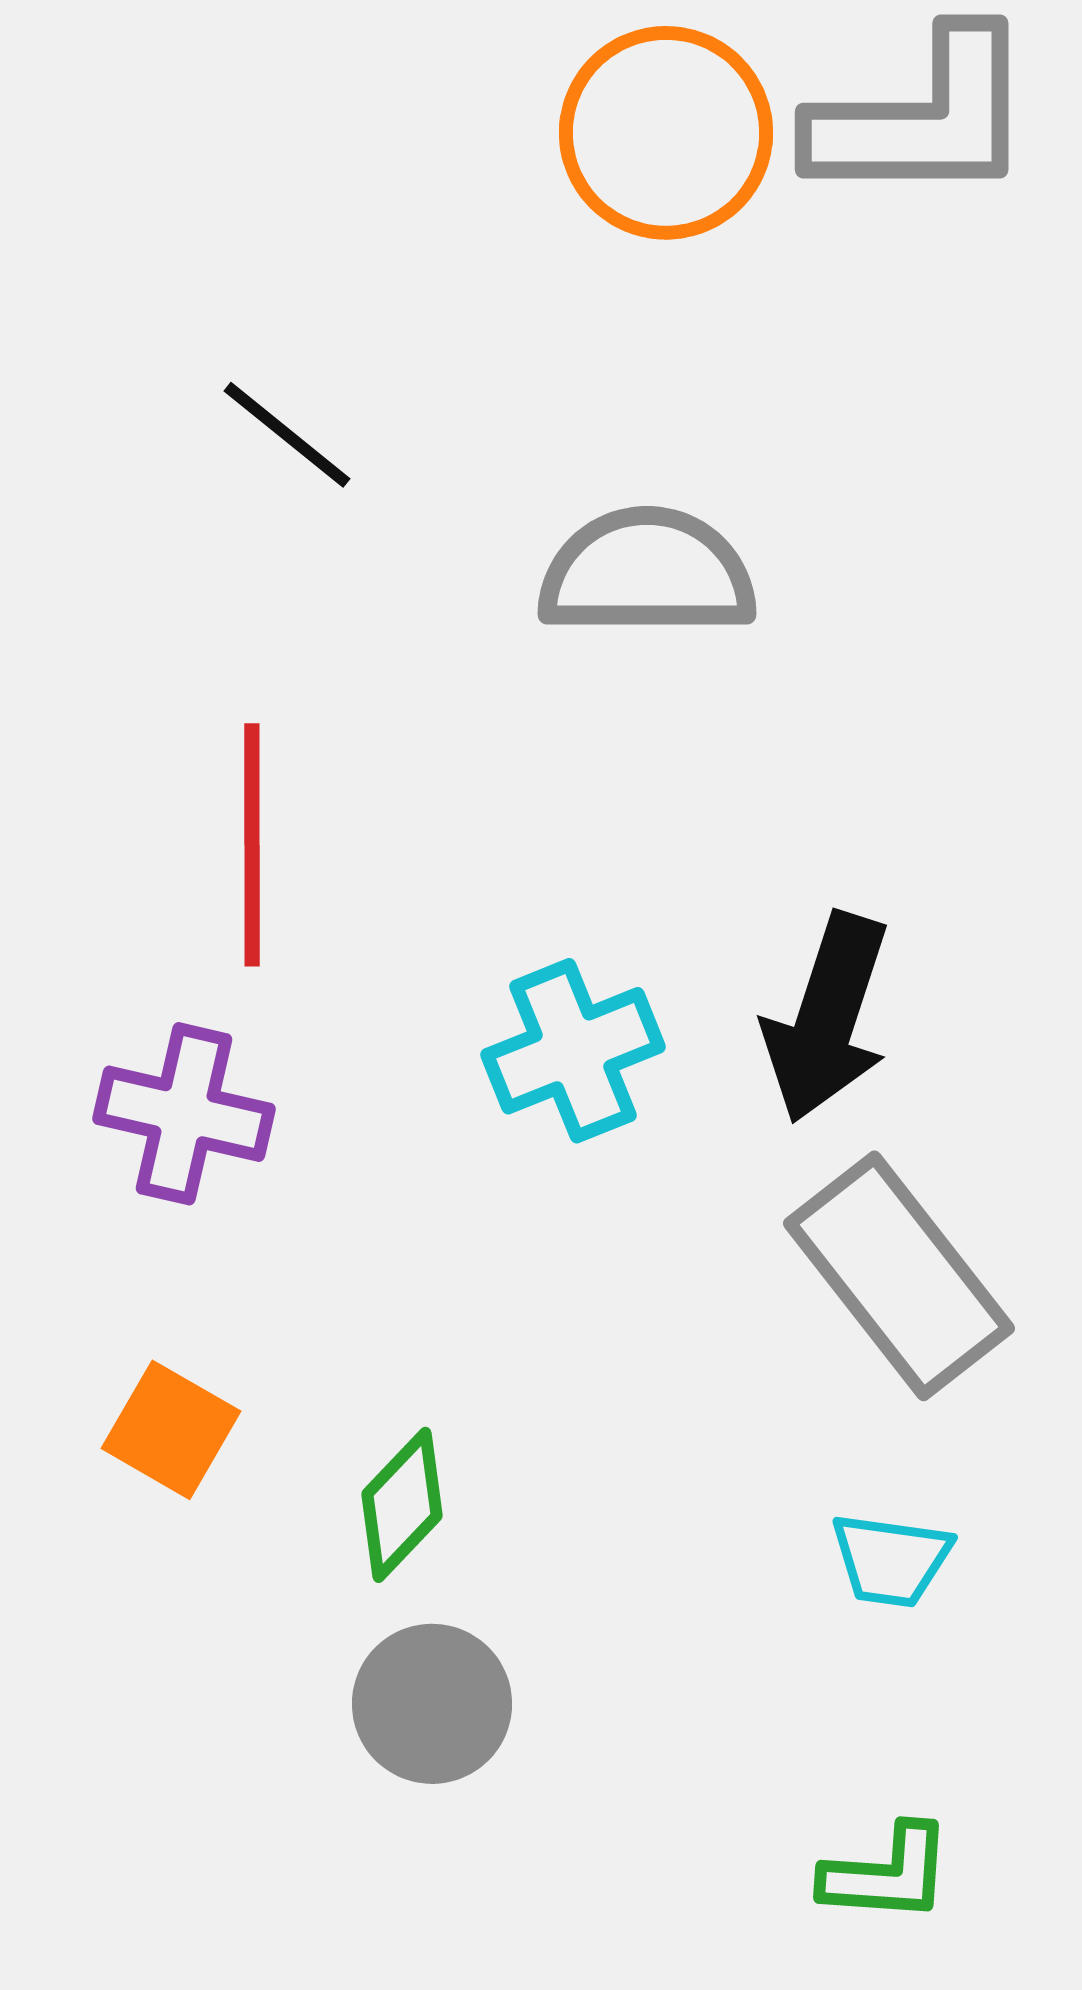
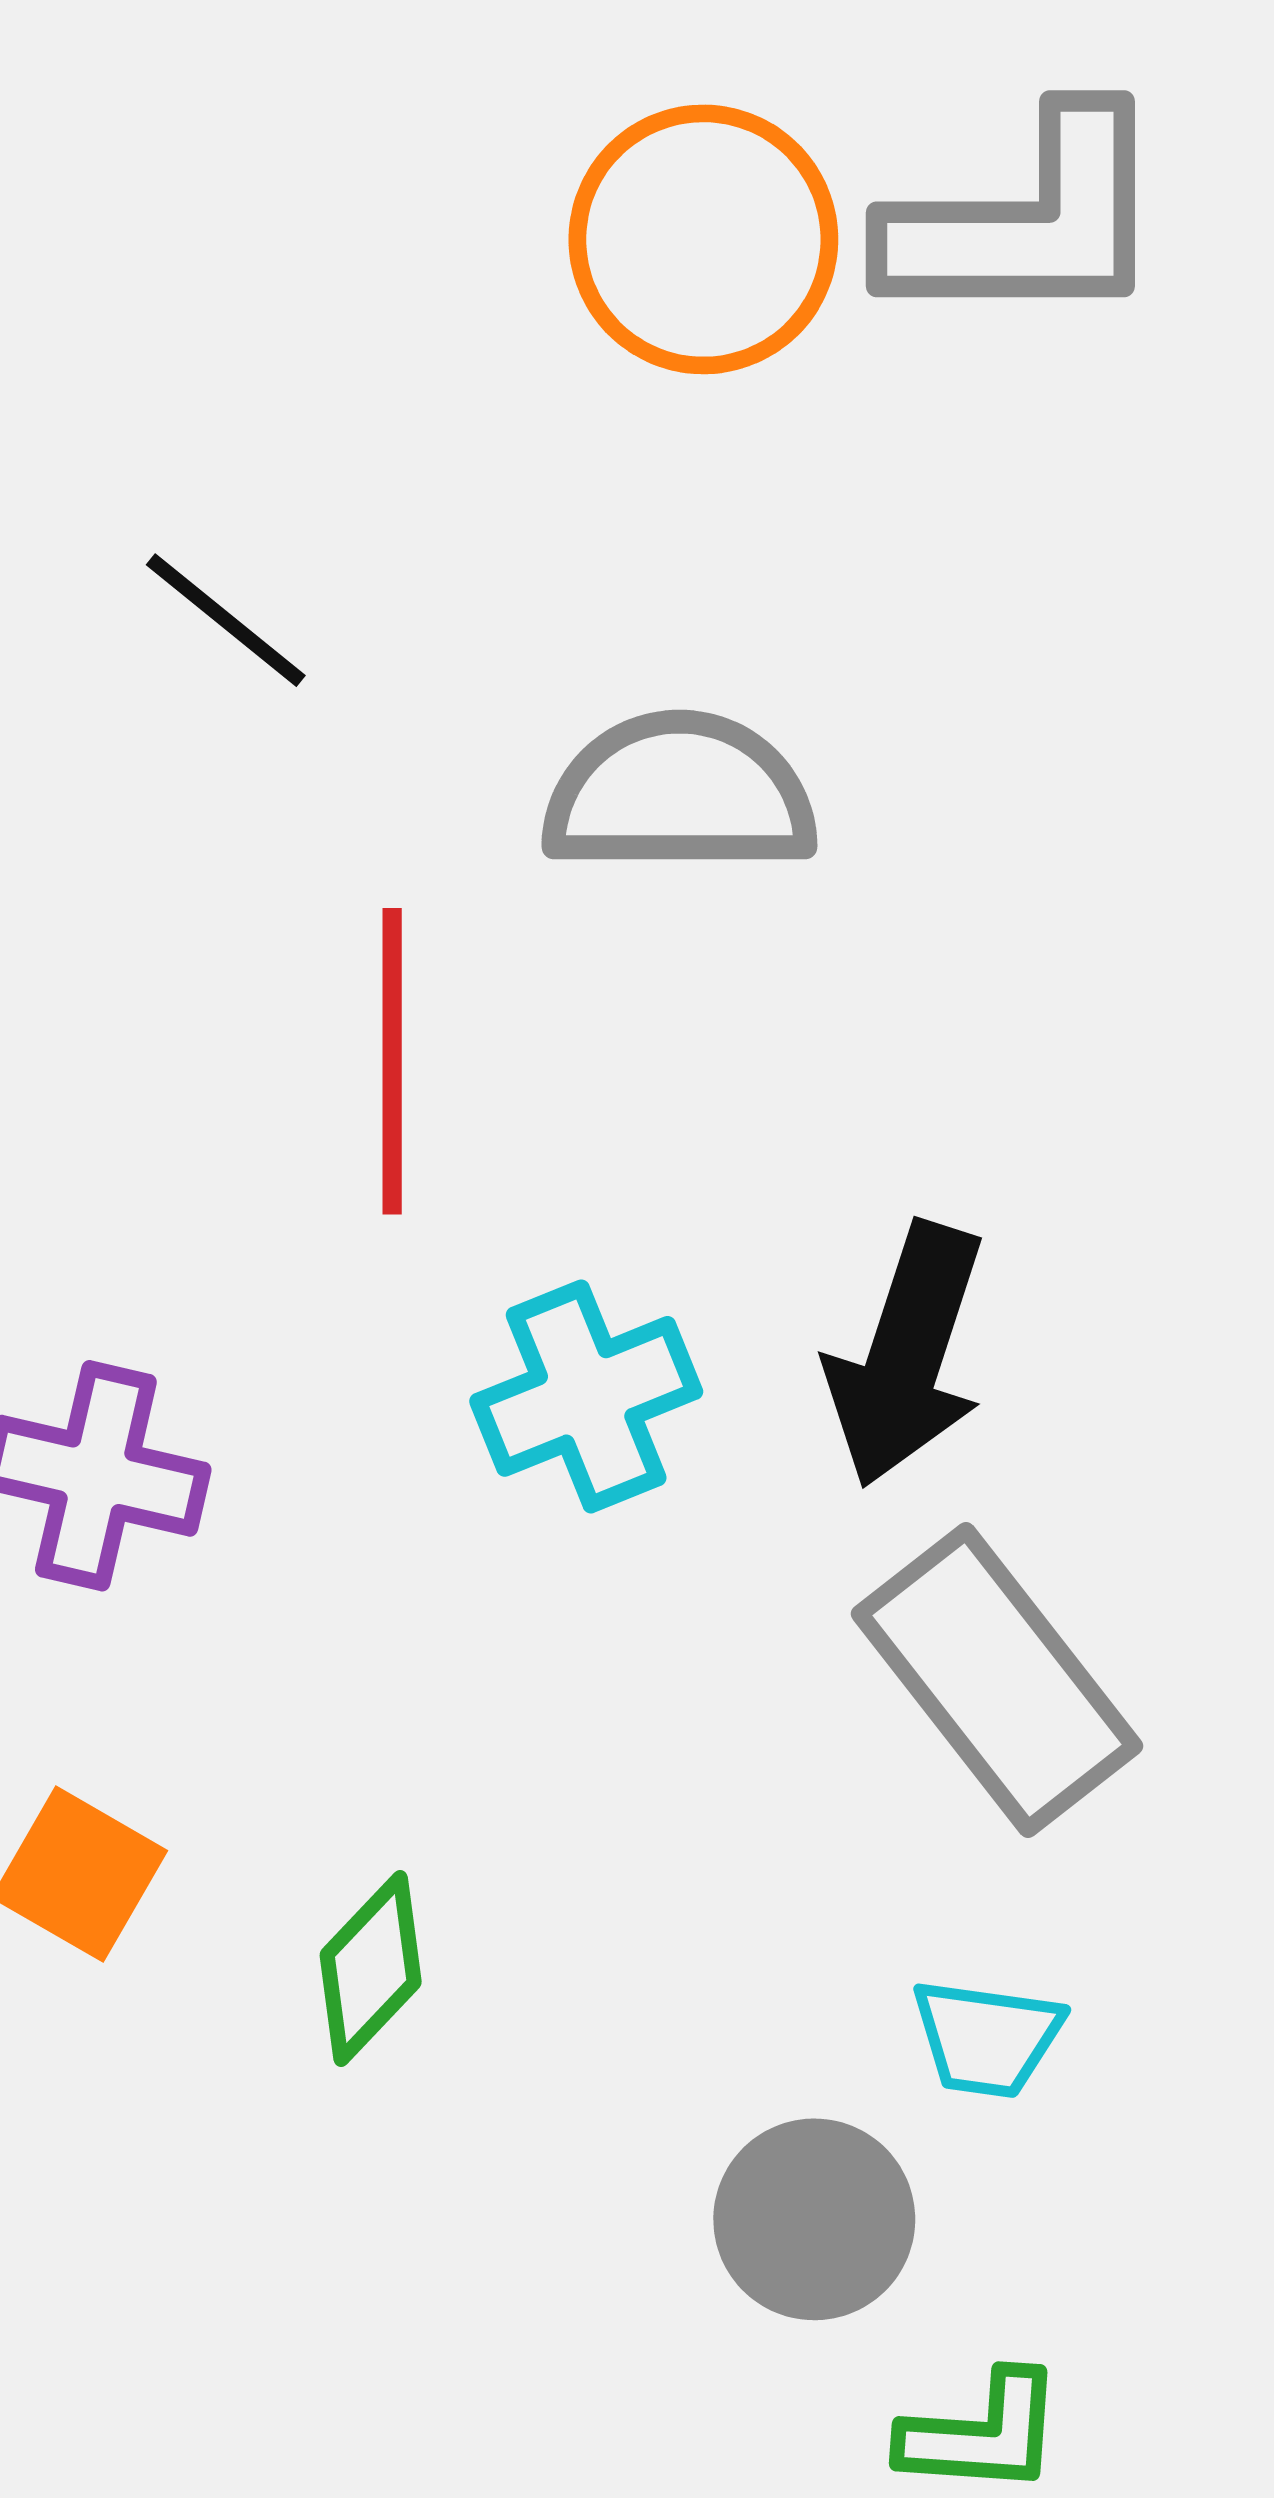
red line: (252, 845) -> (392, 1061), moved
gray circle: (432, 1704) -> (814, 2219), moved

